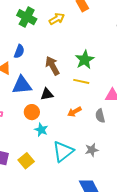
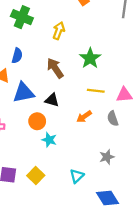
yellow arrow: (57, 19) -> (59, 31), moved, turned -35
yellow line: (81, 81) -> (96, 91), moved
black triangle: (47, 94) -> (52, 100), turned 32
cyan triangle: (63, 151) -> (77, 176), moved, size x0.6

